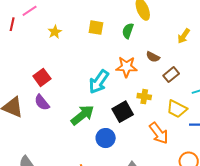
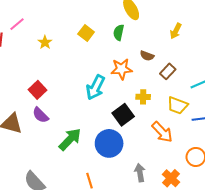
yellow square: (96, 28) -> (86, 33), turned 35
green arrow: (82, 115) -> (70, 139), moved
blue circle: (106, 138) -> (109, 143), size x1.4

